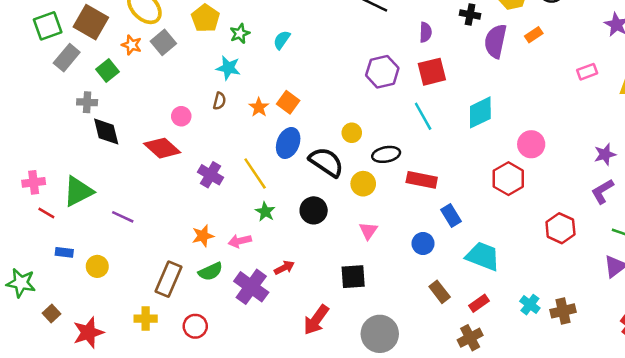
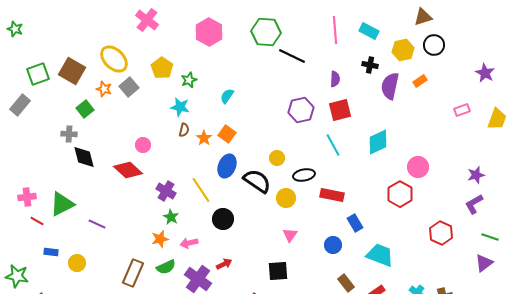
cyan semicircle: (282, 40) -> (227, 96), moved
gray rectangle: (67, 58) -> (20, 105), moved
brown semicircle: (219, 101) -> (184, 130), moved
black circle: (314, 210) -> (223, 219), moved
green star: (265, 212) -> (171, 217), moved

